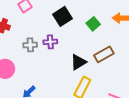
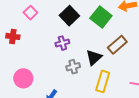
green square: (93, 24) -> (101, 17), size x1.5
gray cross: (30, 45) -> (73, 67), moved

